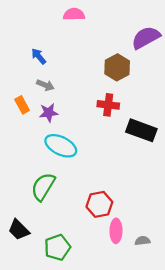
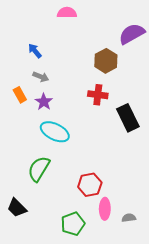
purple star: (49, 113) -> (44, 102), turned -30
black rectangle: (141, 130) -> (128, 118), turned 44
green pentagon: (57, 247) -> (73, 224), moved

